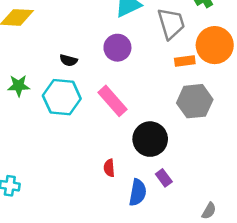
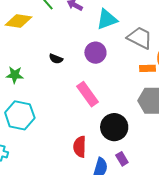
gray trapezoid: (171, 23) -> (140, 38), turned -52
cyan hexagon: (62, 97) -> (20, 115), moved
red semicircle: (109, 168) -> (80, 147), size x1.5

